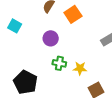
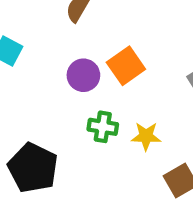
orange square: (73, 14) -> (126, 66), moved

